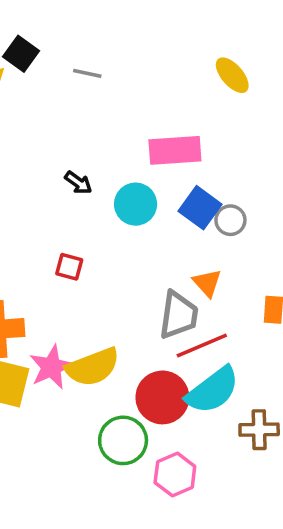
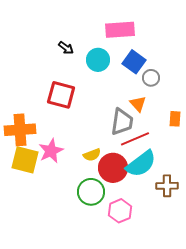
gray circle: (230, 220) -> (151, 78), moved
red square: (69, 267) -> (61, 95), size x1.8
yellow semicircle: (93, 367) -> (92, 155), moved, size x0.6

